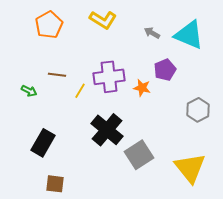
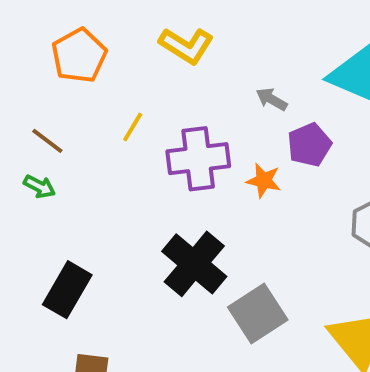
gray arrow: (152, 33) -> (272, 99), moved
brown line: (57, 75) -> (47, 141), moved, turned 30
yellow line: (80, 91) -> (133, 127), moved

